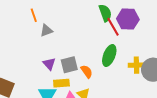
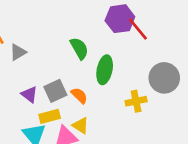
green semicircle: (105, 13) -> (79, 48), moved
red line: (113, 27) -> (138, 29), moved
yellow cross: (136, 65) -> (136, 101), moved

